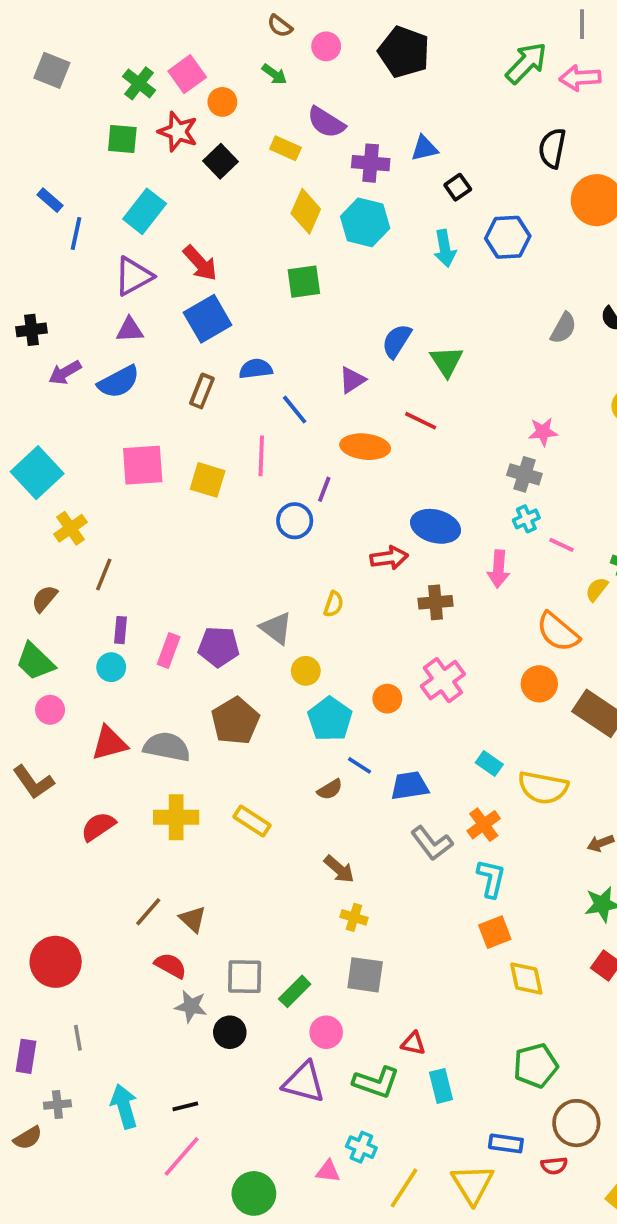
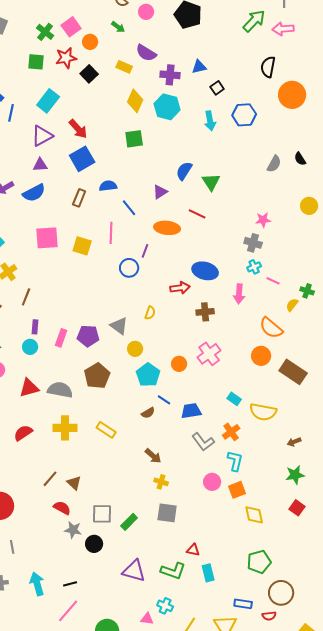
red star: (178, 132) -> (66, 58), turned -30
pink circle: (326, 1032) -> (212, 482), moved

